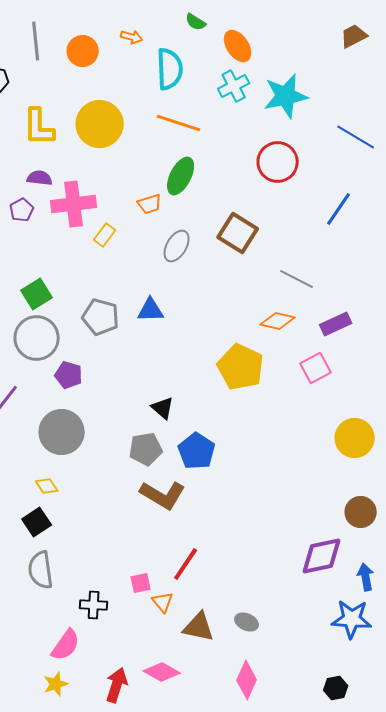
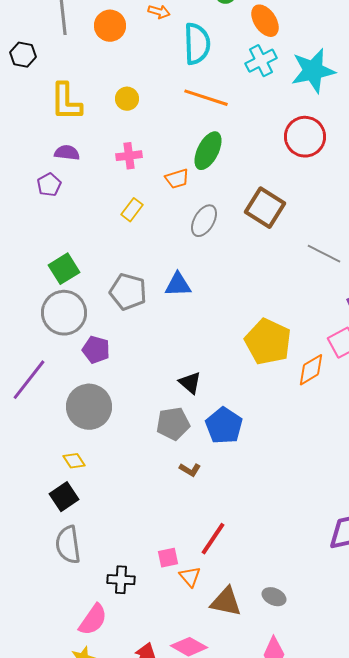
yellow circle: (100, 124) -> (127, 99), size x0.5
pink cross: (74, 204) -> (129, 156), moved, size x0.6
orange diamond: (278, 321) -> (311, 370), moved, turned -44
brown L-shape: (163, 495) -> (190, 470), size x0.5

